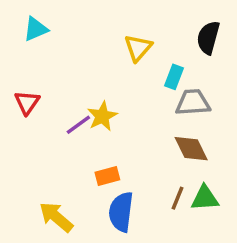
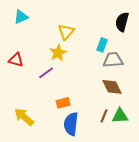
yellow triangle: (138, 48) -> (66, 32), moved
red triangle: (27, 103) -> (16, 60), turned -49
yellow star: (102, 116) -> (58, 53), moved
yellow arrow: (56, 217) -> (24, 117), moved

